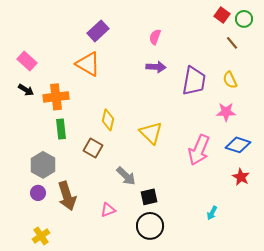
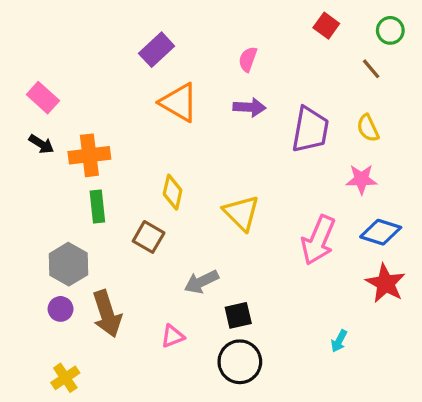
red square: (222, 15) -> (326, 26), moved
orange triangle: (88, 64) -> (179, 102), moved
gray arrow: (126, 176) -> (201, 282), turned 110
red star: (241, 177) -> (385, 283), size x1.4

